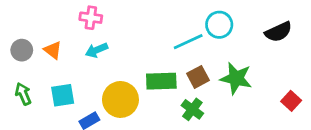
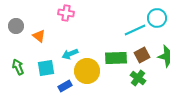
gray circle: (22, 50) -> (16, 26), moved
cyan arrow: (96, 50) -> (70, 54), moved

